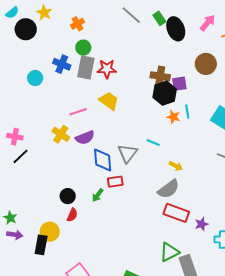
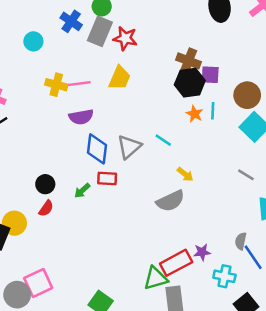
brown circle: (206, 64) -> (247, 95), moved
cyan circle: (35, 78) -> (33, 41), moved
yellow trapezoid: (109, 101) -> (120, 78), turned 65
yellow cross: (61, 134) -> (56, 85), moved, turned -30
red rectangle: (176, 213) -> (176, 263), moved, turned -60

